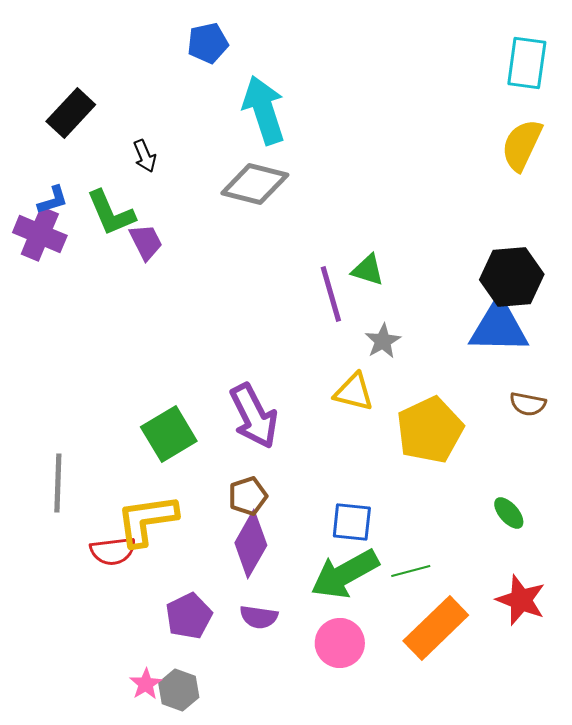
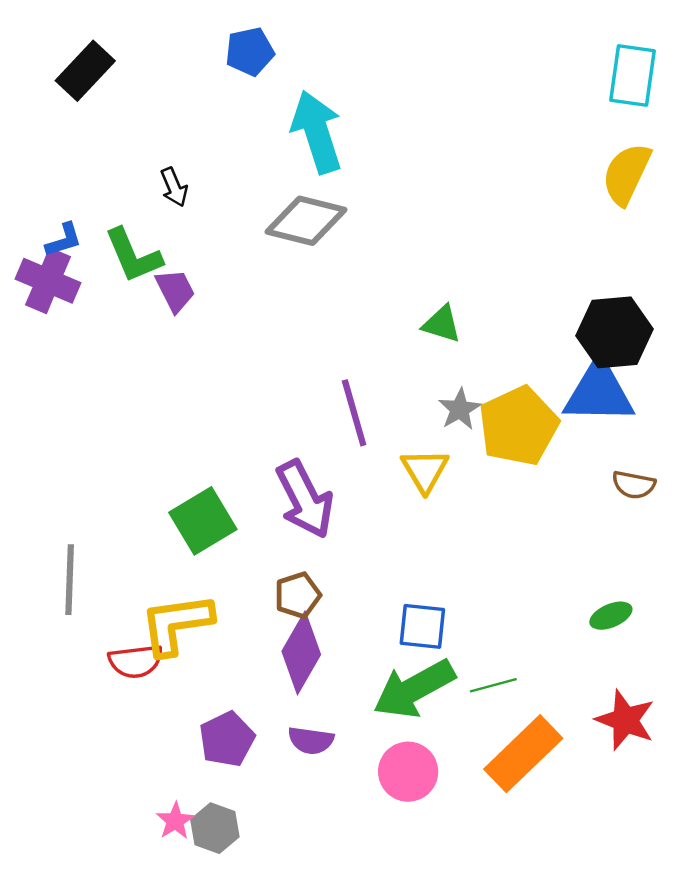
black rectangle: (71, 113) -> (85, 71), moved
purple line: (331, 294) -> (354, 413), moved
yellow triangle: (354, 392) -> (425, 470), turned 45
yellow pentagon: (430, 430) -> (518, 426), moved
green ellipse: (509, 513) -> (611, 616), turned -72

